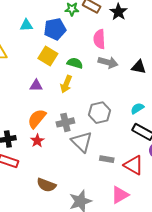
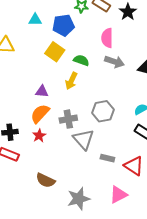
purple triangle: (36, 86) -> (42, 91), moved

